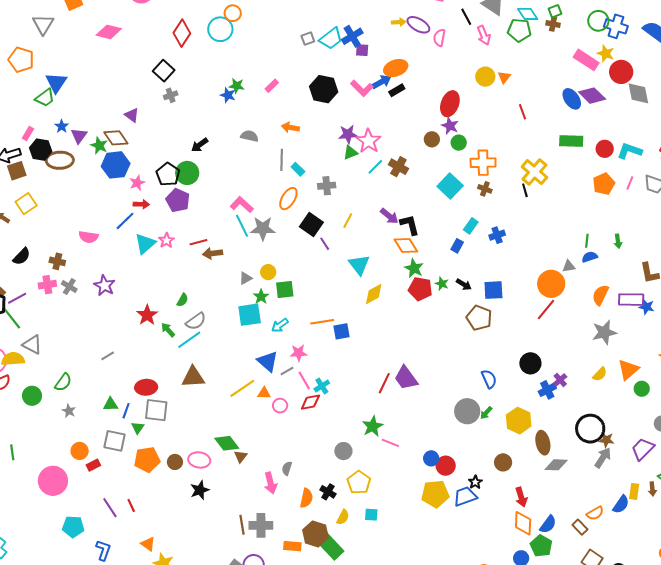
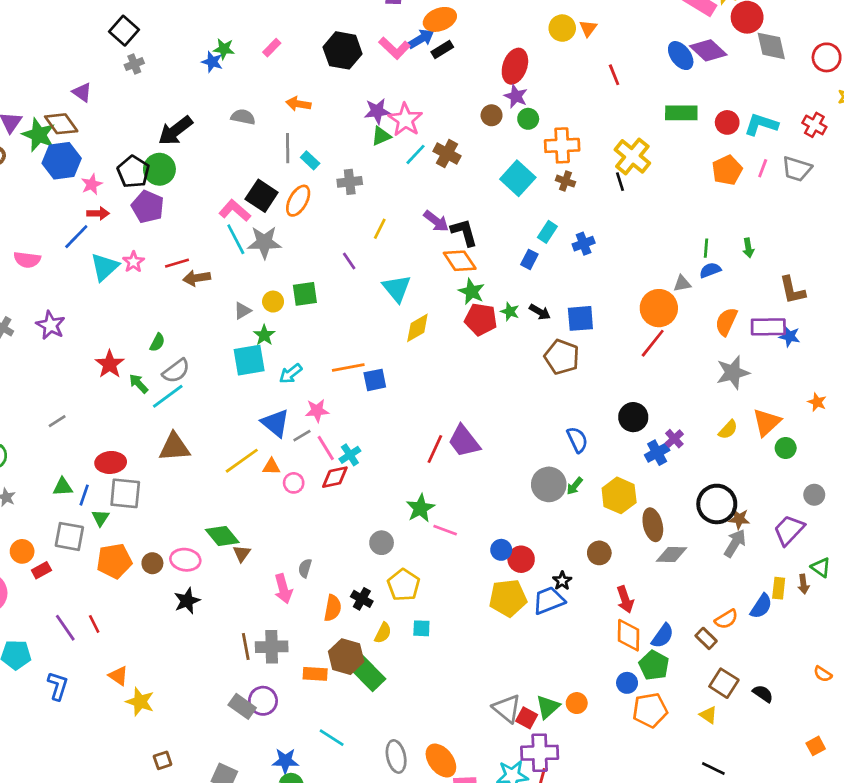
black arrow: (200, 145) -> (175, 131), size x1.5
green star: (99, 146) -> (39, 135), size x1.4
black square: (311, 225) -> (262, 196), moved
green square: (285, 290) -> (305, 294), moved

